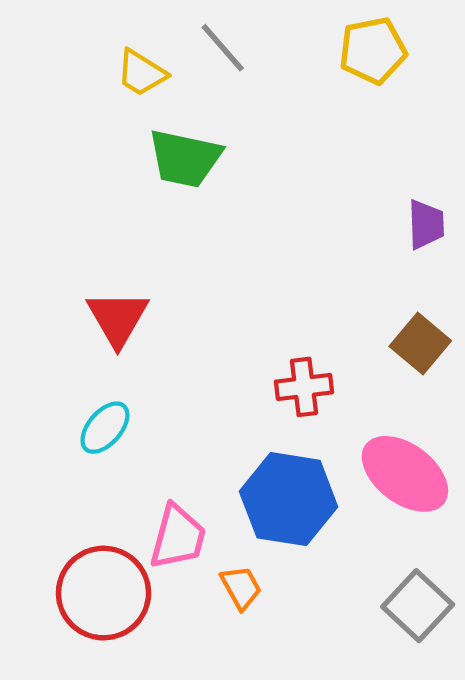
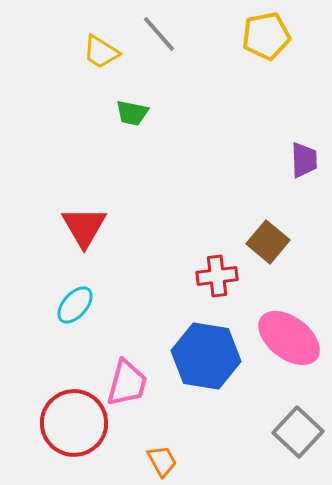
green trapezoid: (185, 158) -> (132, 113), size x0.6
brown square: (420, 343) -> (268, 242), moved
orange trapezoid: (241, 587) -> (162, 461), moved

